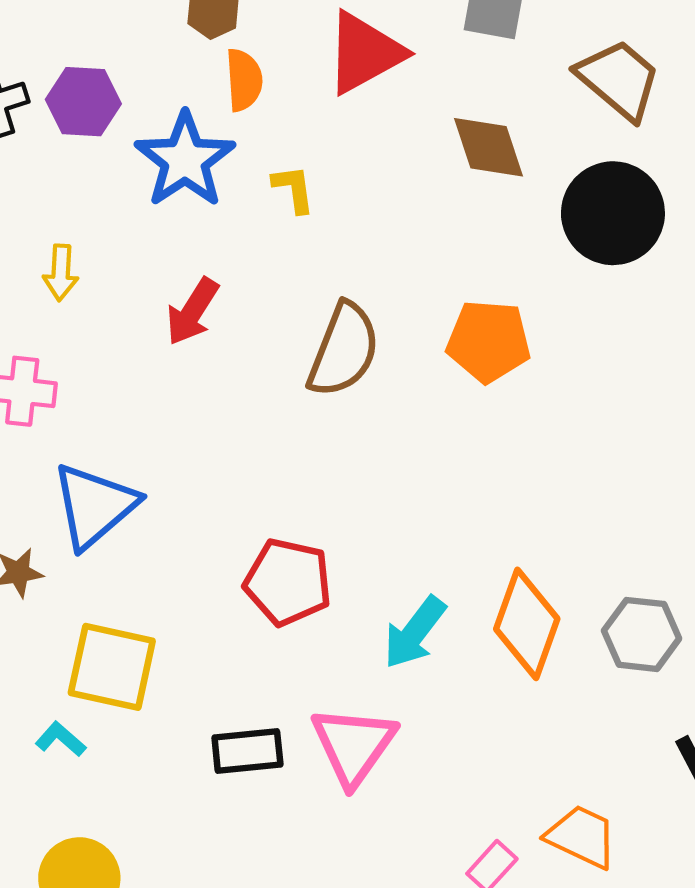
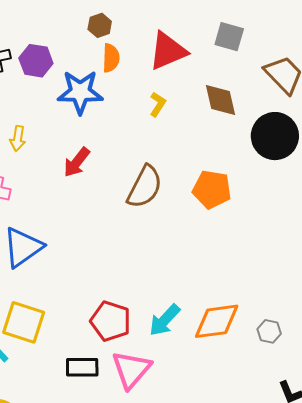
blue star: (185, 160) -> (80, 92), turned 30
yellow L-shape: (294, 189) -> (158, 104), moved, turned 35
red pentagon: (288, 582) -> (111, 321), moved
orange diamond: (527, 624) -> (217, 321), turned 57
gray hexagon: (642, 634) -> (269, 331), size x0.7

